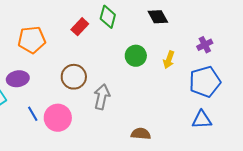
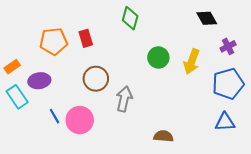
black diamond: (158, 17) -> (207, 18), moved
red rectangle: (80, 27) -> (86, 38), moved, turned -60
yellow arrow: (169, 60) -> (192, 62), size x1.4

